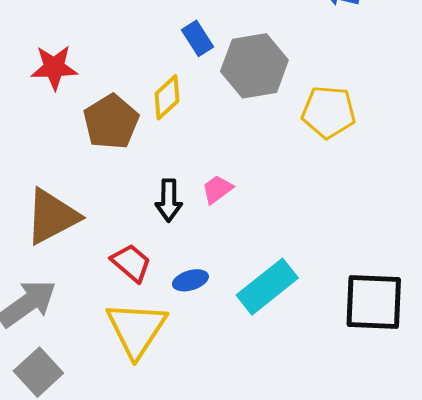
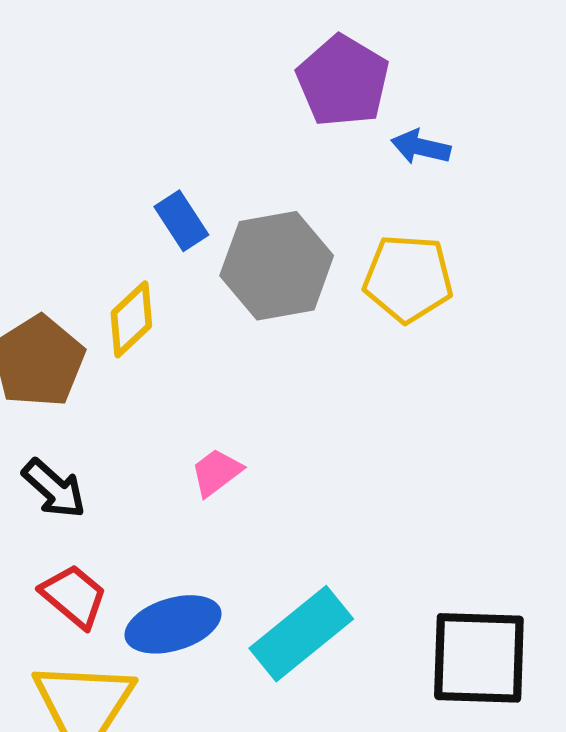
yellow pentagon: (329, 112) -> (408, 278), moved
black arrow: (169, 200) -> (54, 489), moved, turned -48
blue ellipse: (190, 280) -> (173, 624), size x1.6

